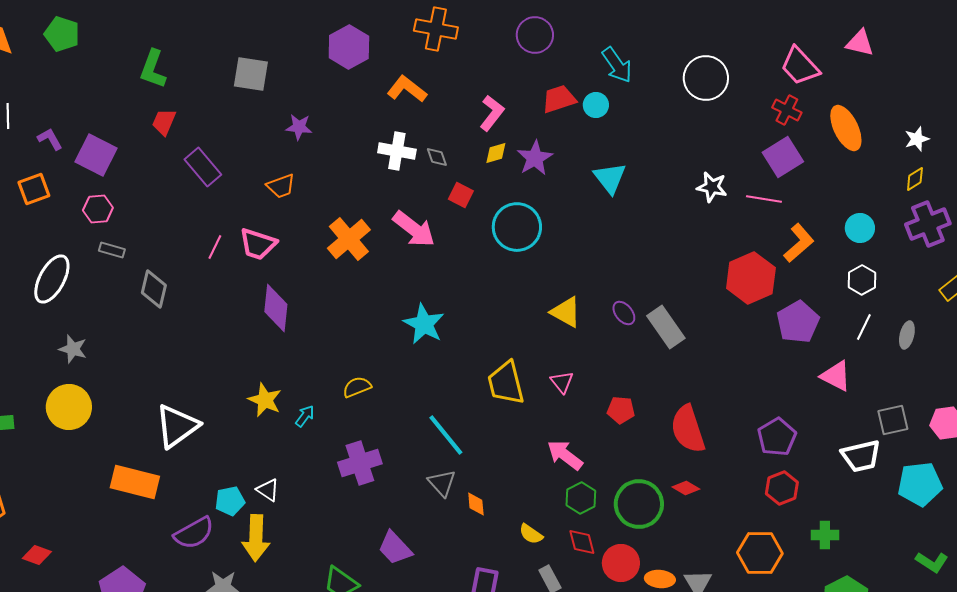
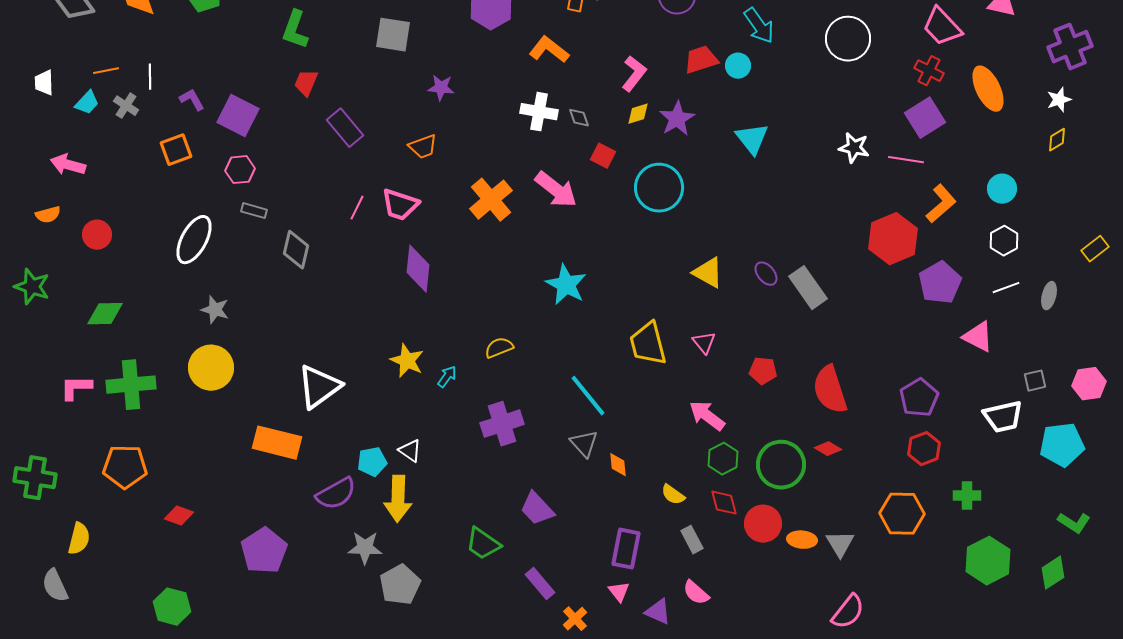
purple cross: (928, 224) -> (1070, 47), moved
white line: (864, 327) -> (1006, 288), turned 44
gray square: (893, 420) -> (1035, 381), size x0.7

